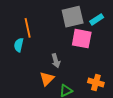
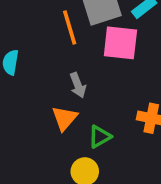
orange line: (28, 28) -> (70, 27), moved

